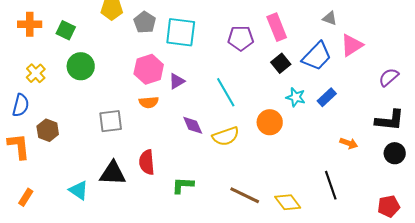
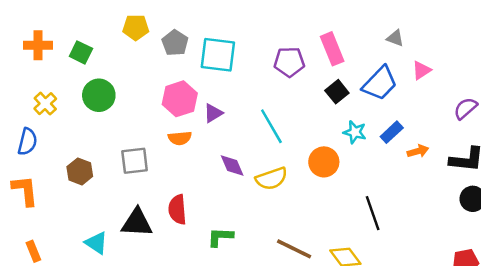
pink triangle: (352, 45) -> (421, 70), size x0.7
brown hexagon: (48, 130) -> (80, 171), moved
orange arrow: (349, 143) -> (418, 151), moved, turned -36
black line: (331, 185) -> (373, 213), moved
orange rectangle: (26, 197) -> (33, 251), turned -54

